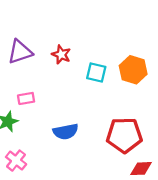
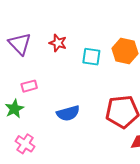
purple triangle: (20, 52) -> (20, 44), turned -50

